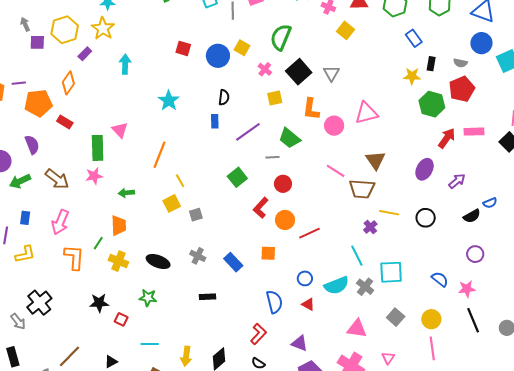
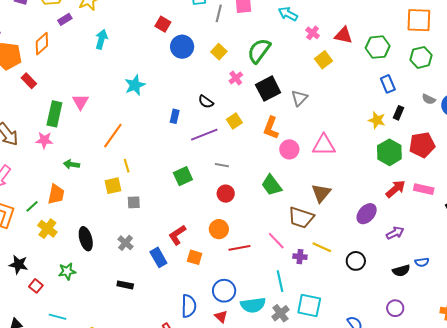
red square: (183, 48) -> (163, 24), moved
blue circle: (218, 56) -> (182, 47), moved
gray semicircle: (460, 63) -> (429, 99), moved
black semicircle: (224, 97) -> (206, 102), moved, turned 105
yellow square: (275, 98) -> (234, 121), moved, turned -35
green trapezoid: (290, 138) -> (271, 185), moved
pink line: (336, 171) -> (276, 241), moved
red L-shape: (261, 208) -> (177, 235), moved
purple cross: (370, 227) -> (300, 257), turned 32
black ellipse: (158, 261) -> (86, 239), turned 40
blue circle: (305, 278) -> (224, 291), size x1.5
green star: (148, 298) -> (67, 271), turned -30

